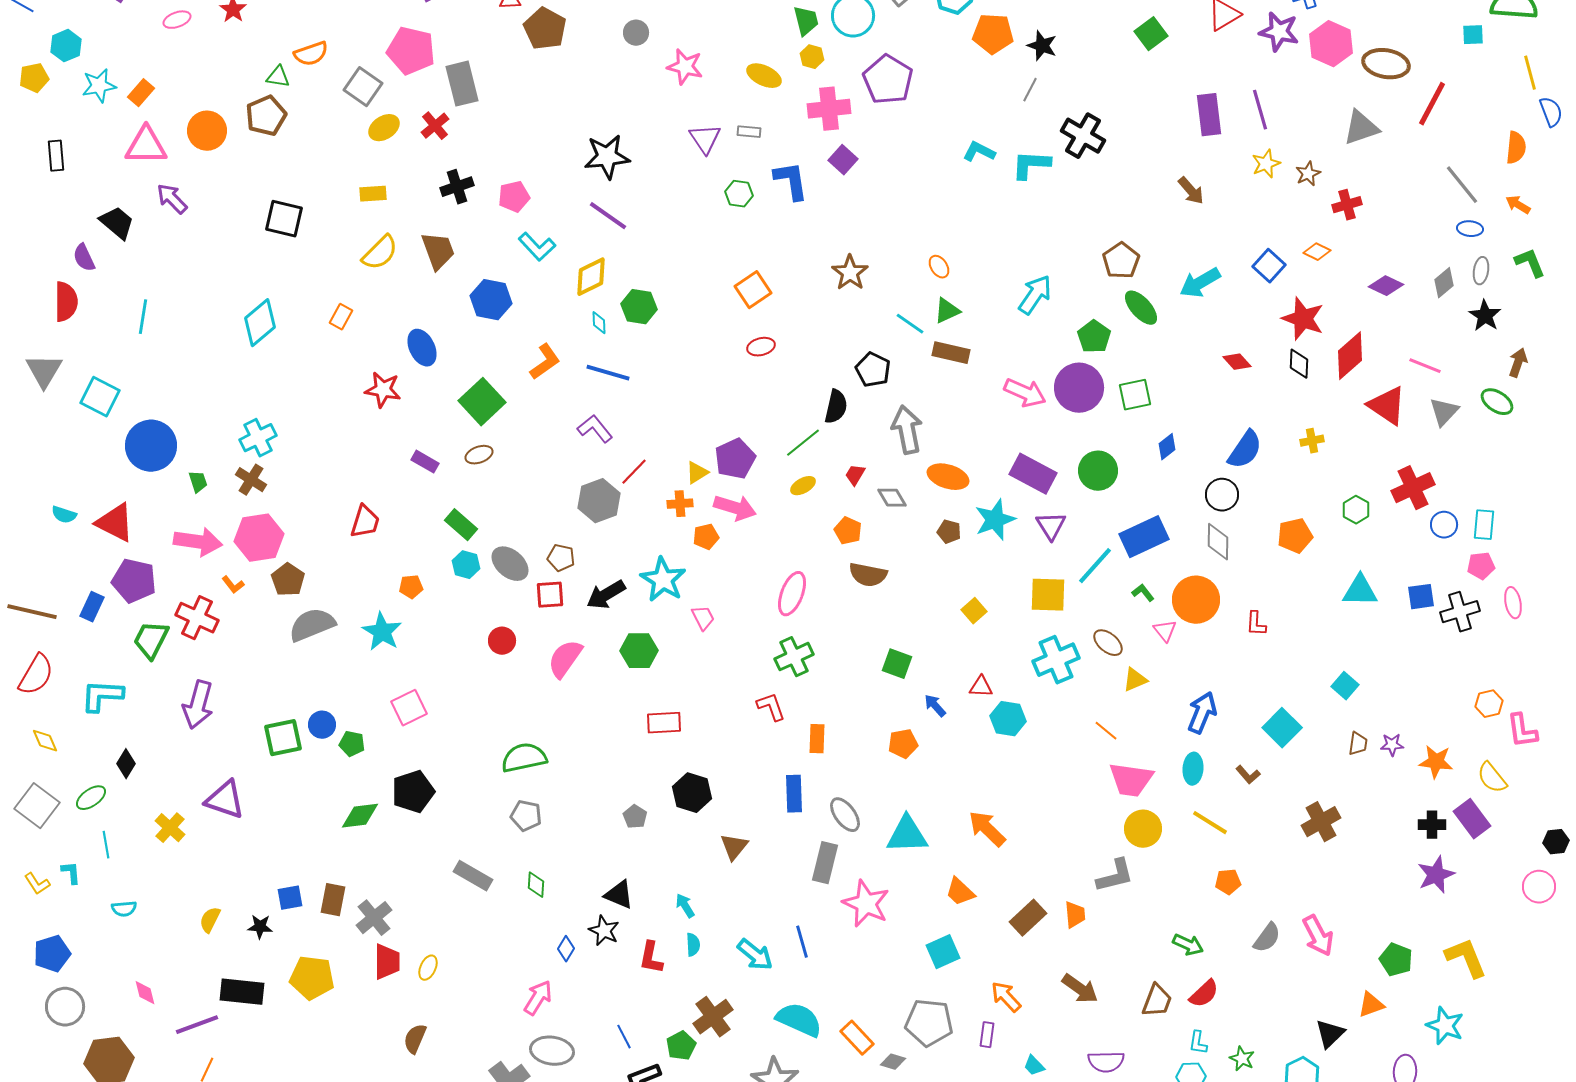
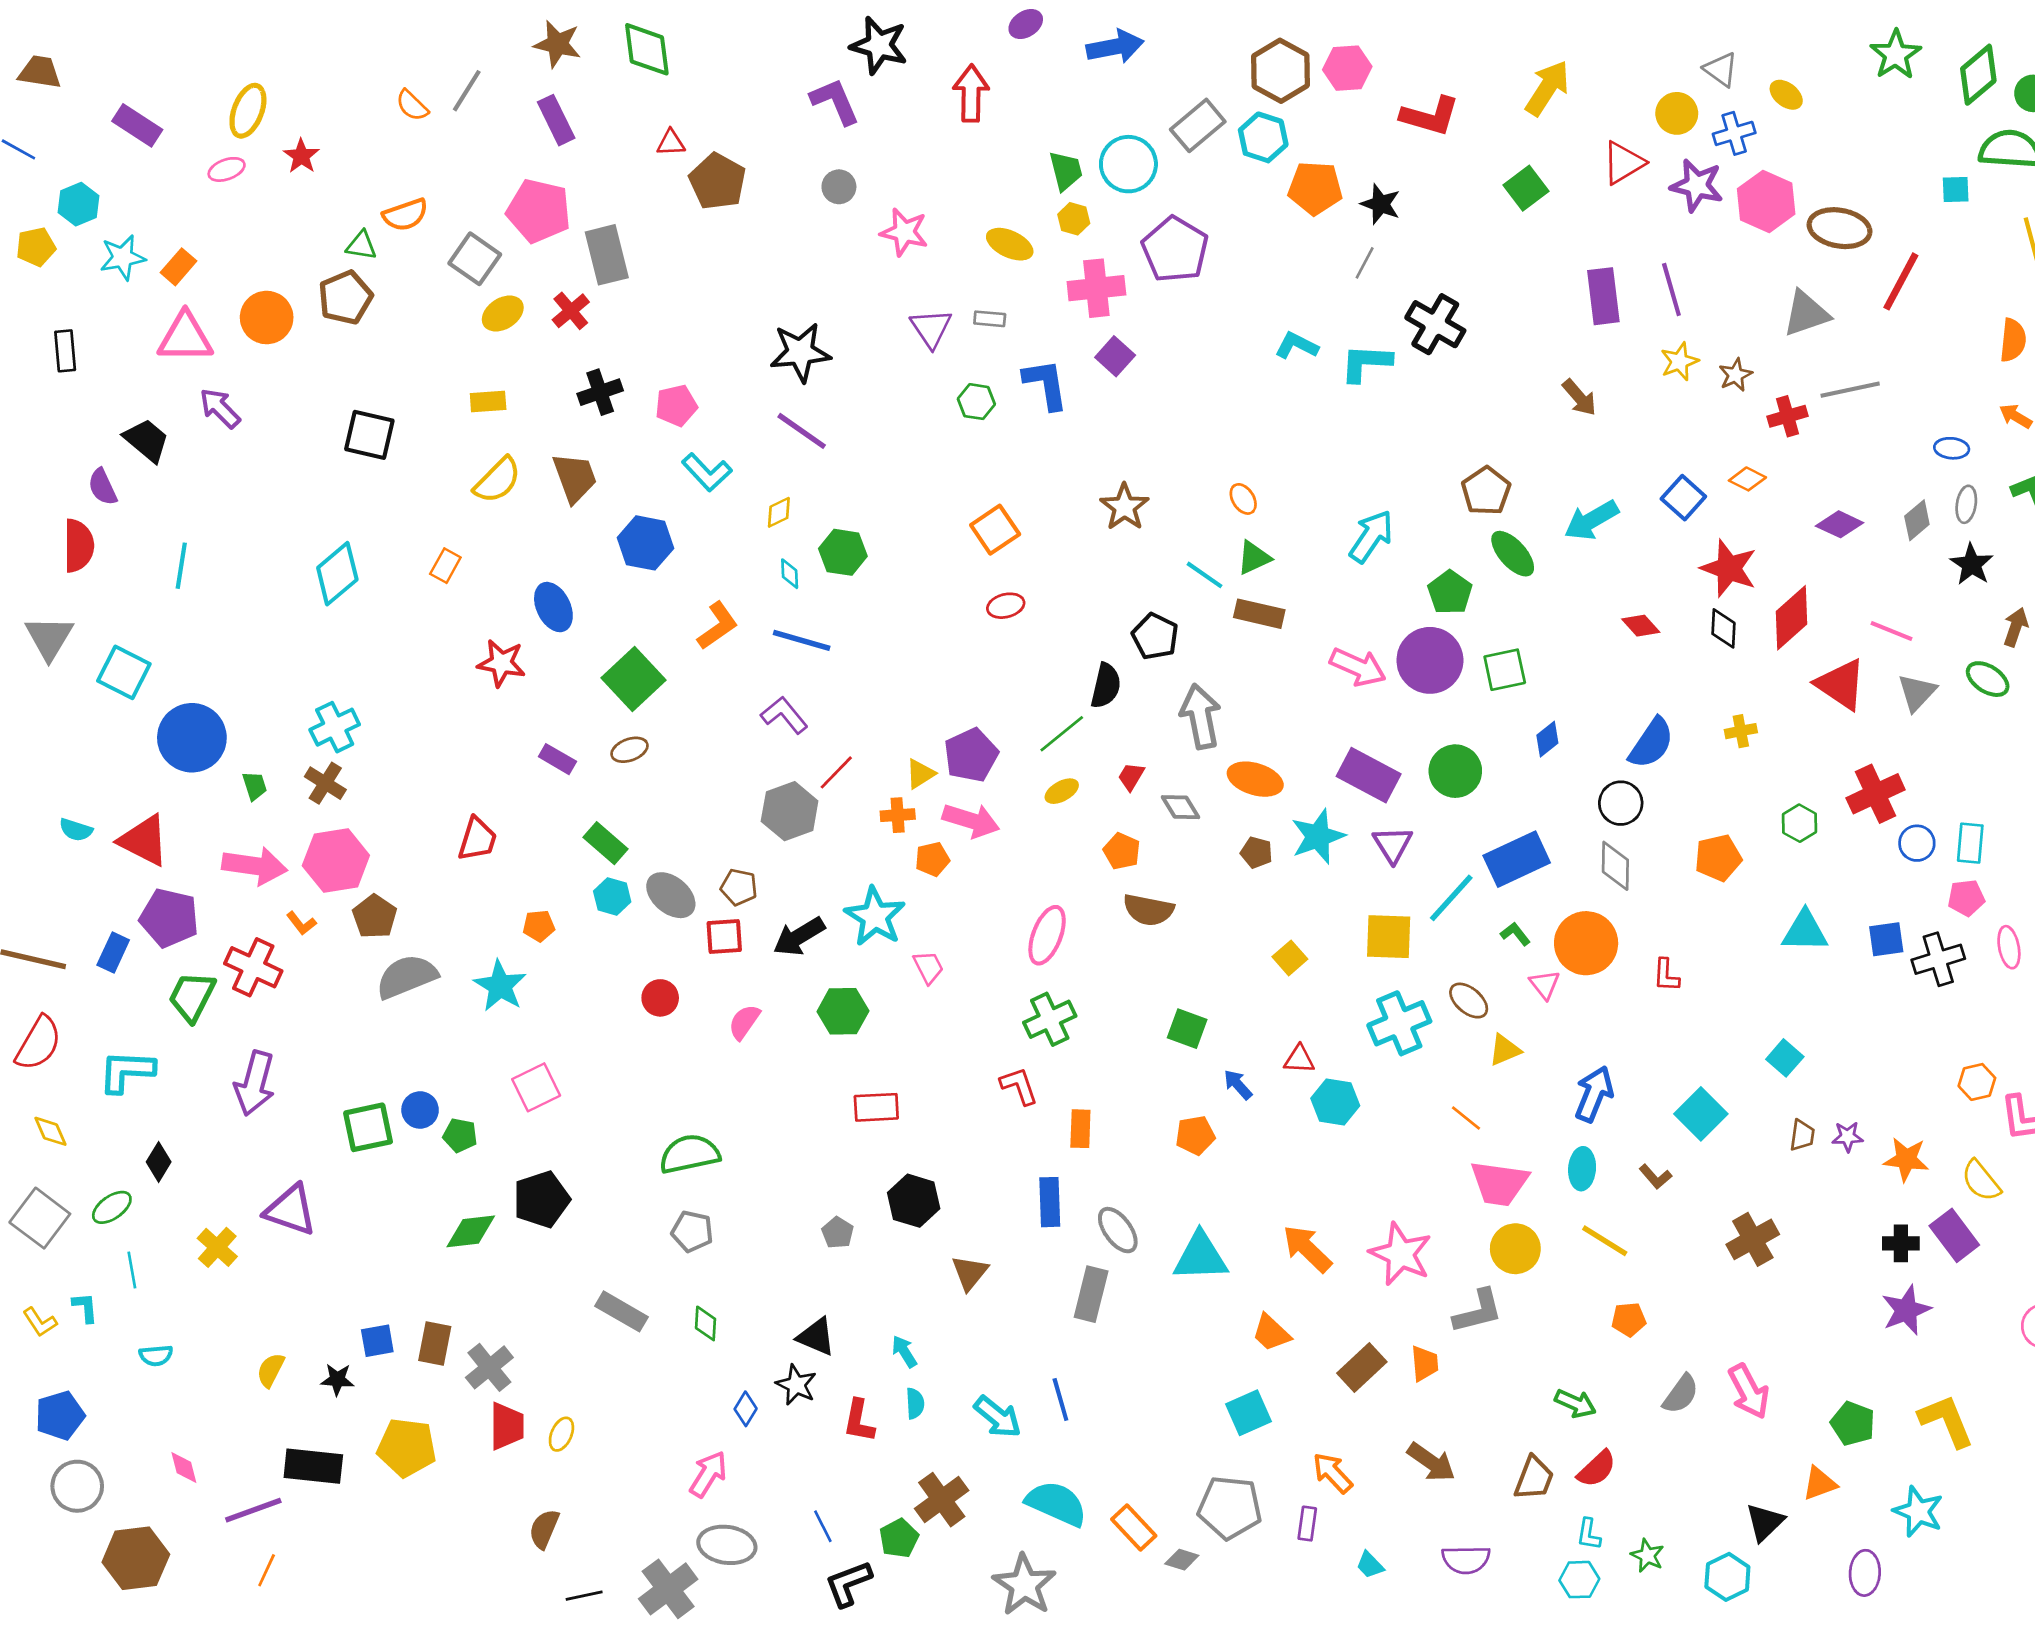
gray line: (1462, 185) -> (1850, 390), moved, turned -63
yellow diamond: (591, 277) -> (779, 512), size x0.6
pink semicircle: (565, 659) -> (744, 1022), size x0.7
pink star: (866, 904) -> (1401, 1254), moved

